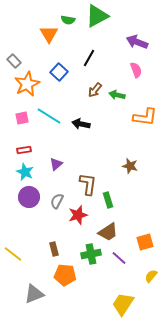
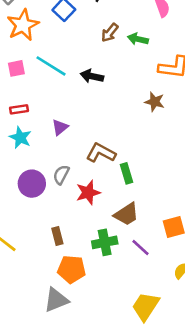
brown star: (130, 166) -> (155, 102), moved
brown L-shape: (88, 184) -> (101, 153), turned -70
purple circle: (29, 197) -> (32, 184), moved
gray triangle: (34, 294) -> (56, 300), moved

